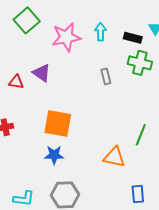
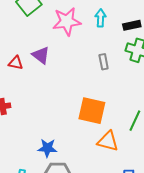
black rectangle: (133, 38) -> (132, 25), turned -30
orange square: (58, 124) -> (92, 111), moved
blue star: (54, 155) -> (47, 148), moved

